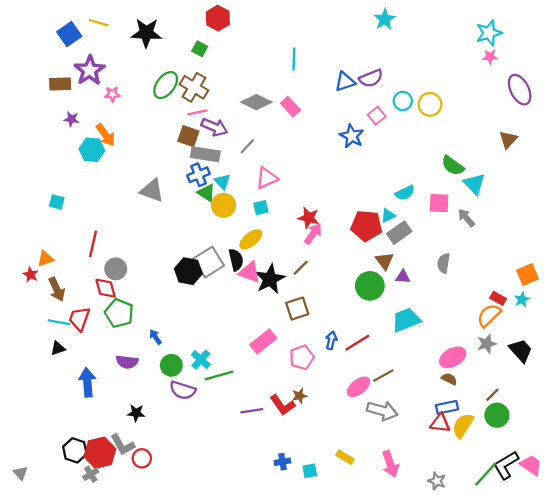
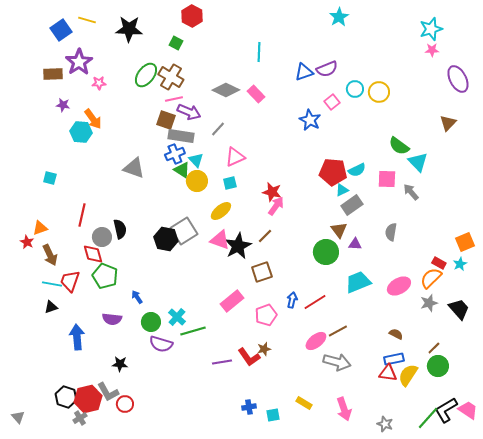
red pentagon: (366, 226) -> (333, 172), moved
black semicircle: (236, 260) -> (120, 229), moved
pink ellipse: (453, 357) -> (399, 286), moved

